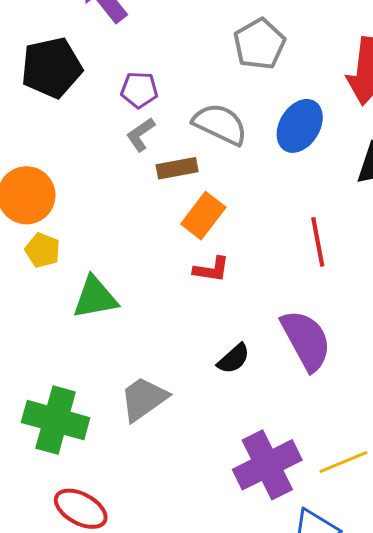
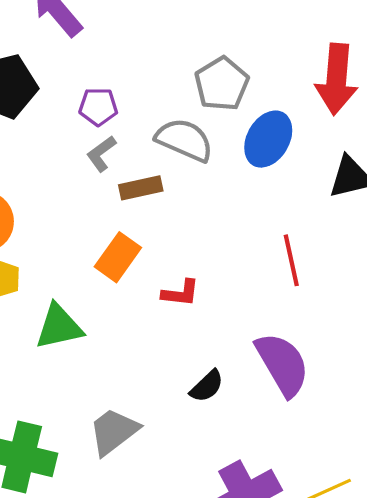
gray pentagon: (259, 44) -> (222, 84), moved
orange rectangle: (203, 216) -> (118, 257), moved

